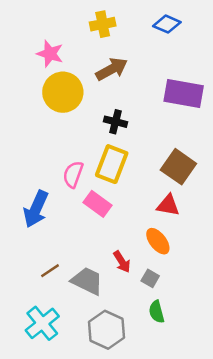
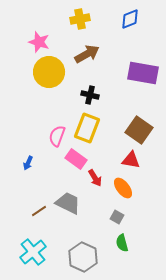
blue diamond: (167, 24) -> (130, 19), turned -45
blue arrow: (36, 209) -> (28, 163), size x0.5
red arrow: (122, 262) -> (95, 178), moved
gray trapezoid: (87, 281) -> (68, 203), moved

